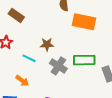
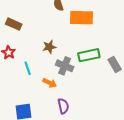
cyan line: (29, 58) -> (28, 68), moved, turned 56
orange arrow: (22, 81) -> (50, 83), moved

